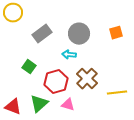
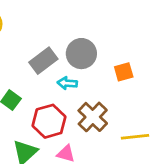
orange square: (116, 33) -> (124, 72), moved
gray rectangle: (42, 34) -> (43, 61), moved

